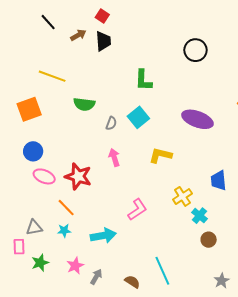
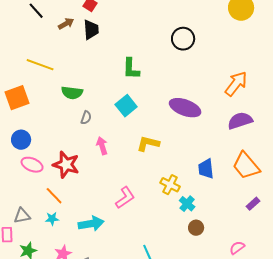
gray semicircle: (111, 123) -> (86, 118), moved
yellow cross: (182, 196) -> (170, 185), turned -30

